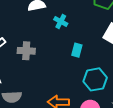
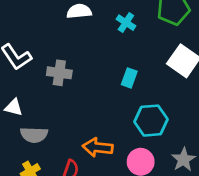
cyan cross: (61, 21) -> (126, 23), moved

